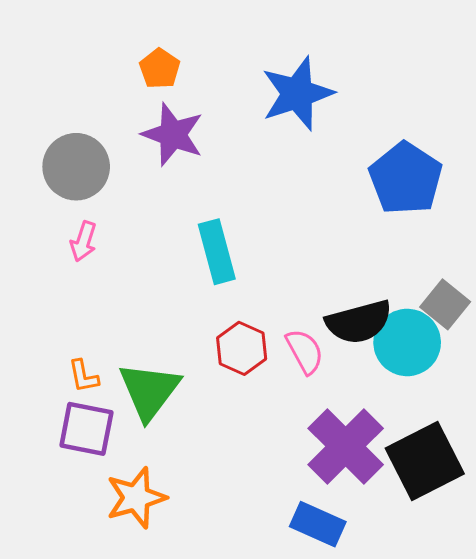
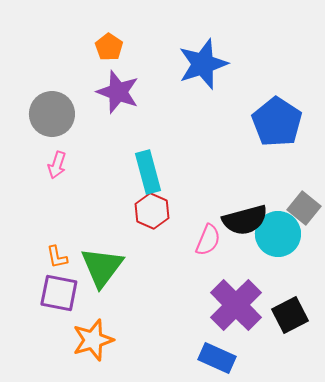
red hexagon: (242, 348) -> (152, 211), moved
pink semicircle: (305, 351) -> (208, 240), turned 52
black square: (425, 461) -> (290, 315), size x0.7

